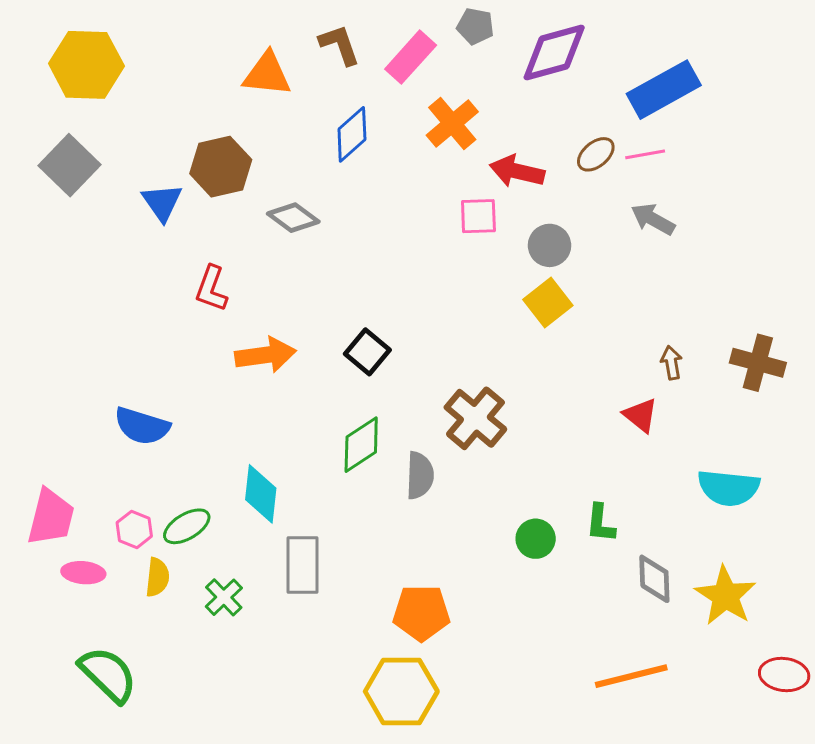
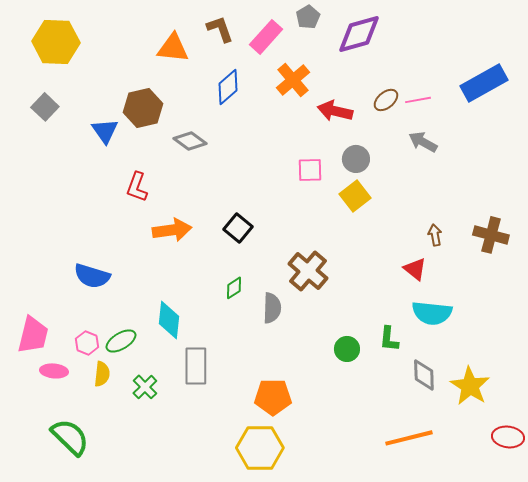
gray pentagon: (475, 26) -> (308, 17), turned 30
blue rectangle: (664, 90) -> (484, 83), moved
gray square: (69, 165) -> (45, 107), size x0.7
pink square: (478, 216) -> (310, 170), moved
green diamond: (361, 445) -> (234, 288), size x0.6
cyan semicircle: (729, 488) -> (432, 313), moved

